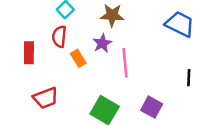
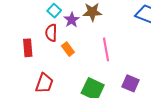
purple star: (102, 43) -> (72, 20), moved
red trapezoid: (46, 98) -> (44, 83), turned -45

